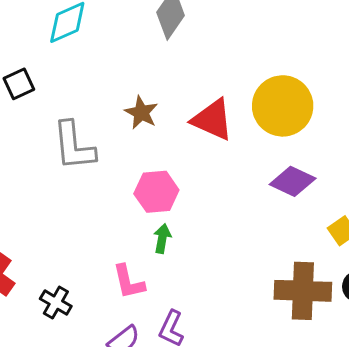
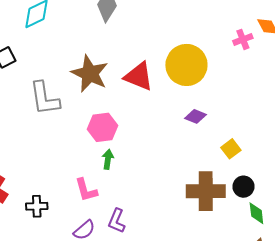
brown star: (141, 113) -> (90, 74), size x1.6
purple diamond: (293, 181) -> (195, 116), size x0.7
black cross: (56, 303) -> (37, 206), turned -30

